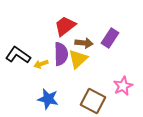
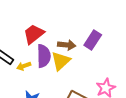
red trapezoid: (65, 26) -> (34, 34), moved

